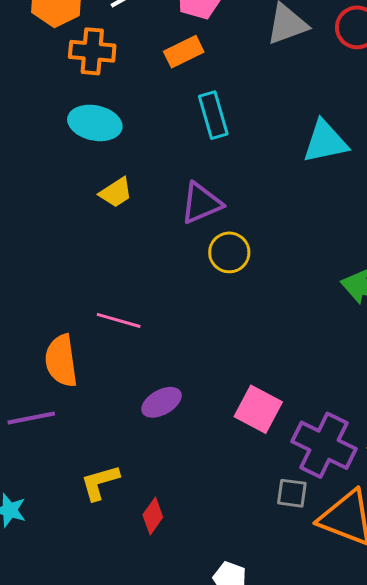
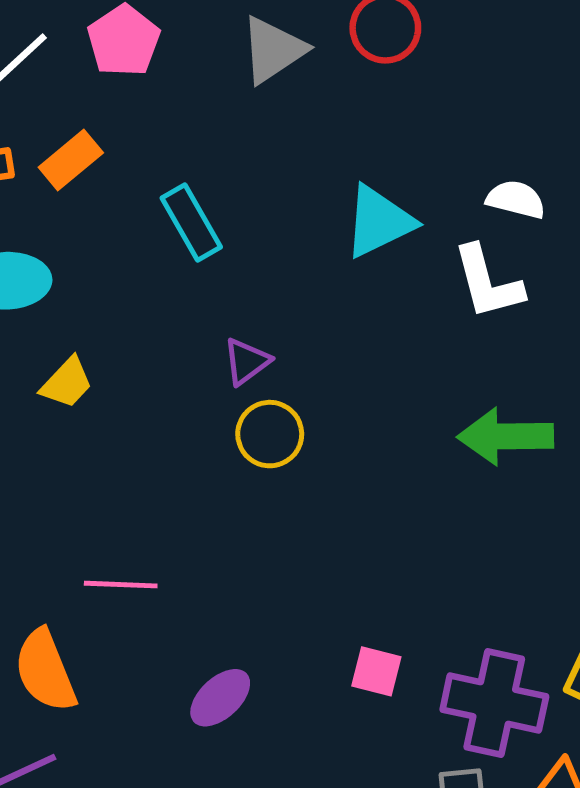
orange rectangle: (184, 52) -> (71, 160), moved
purple triangle: (201, 203) -> (247, 361), moved, size x0.7
pink square: (258, 409) -> (376, 671), size x0.7

